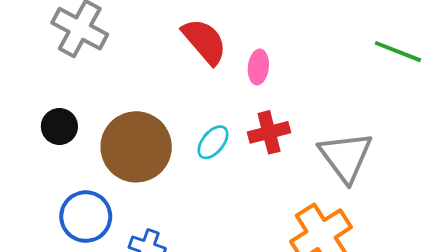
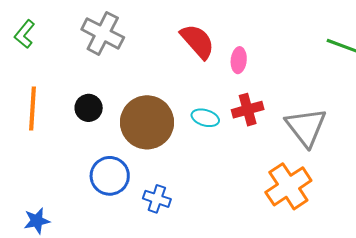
cyan ellipse: (213, 142) -> (205, 118), turned 68

